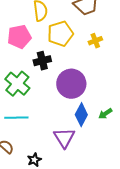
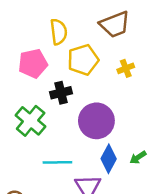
cyan line: (16, 118) -> (57, 162), moved

